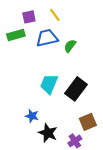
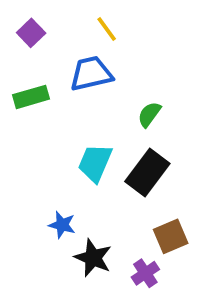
purple square: (29, 17) -> (31, 33), moved, turned -32
green rectangle: (16, 35) -> (31, 97), moved
green semicircle: (70, 46) -> (149, 114), moved

